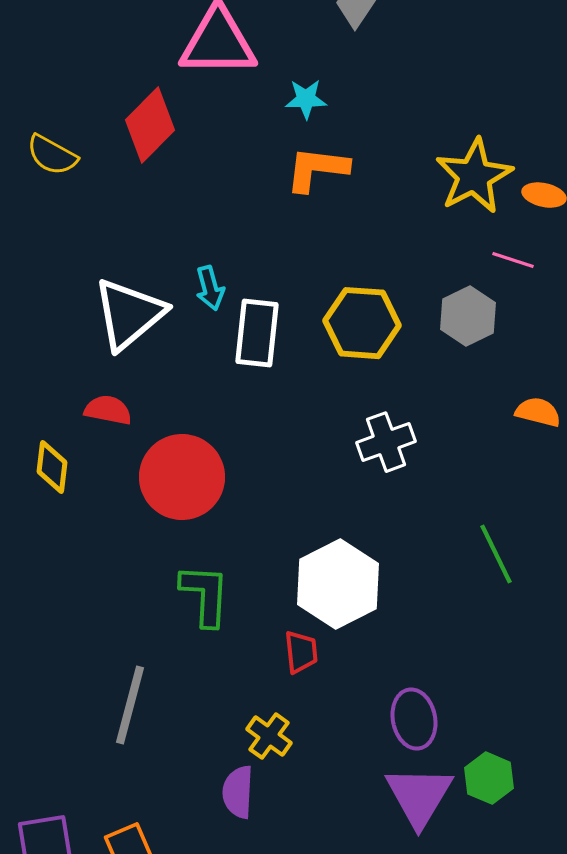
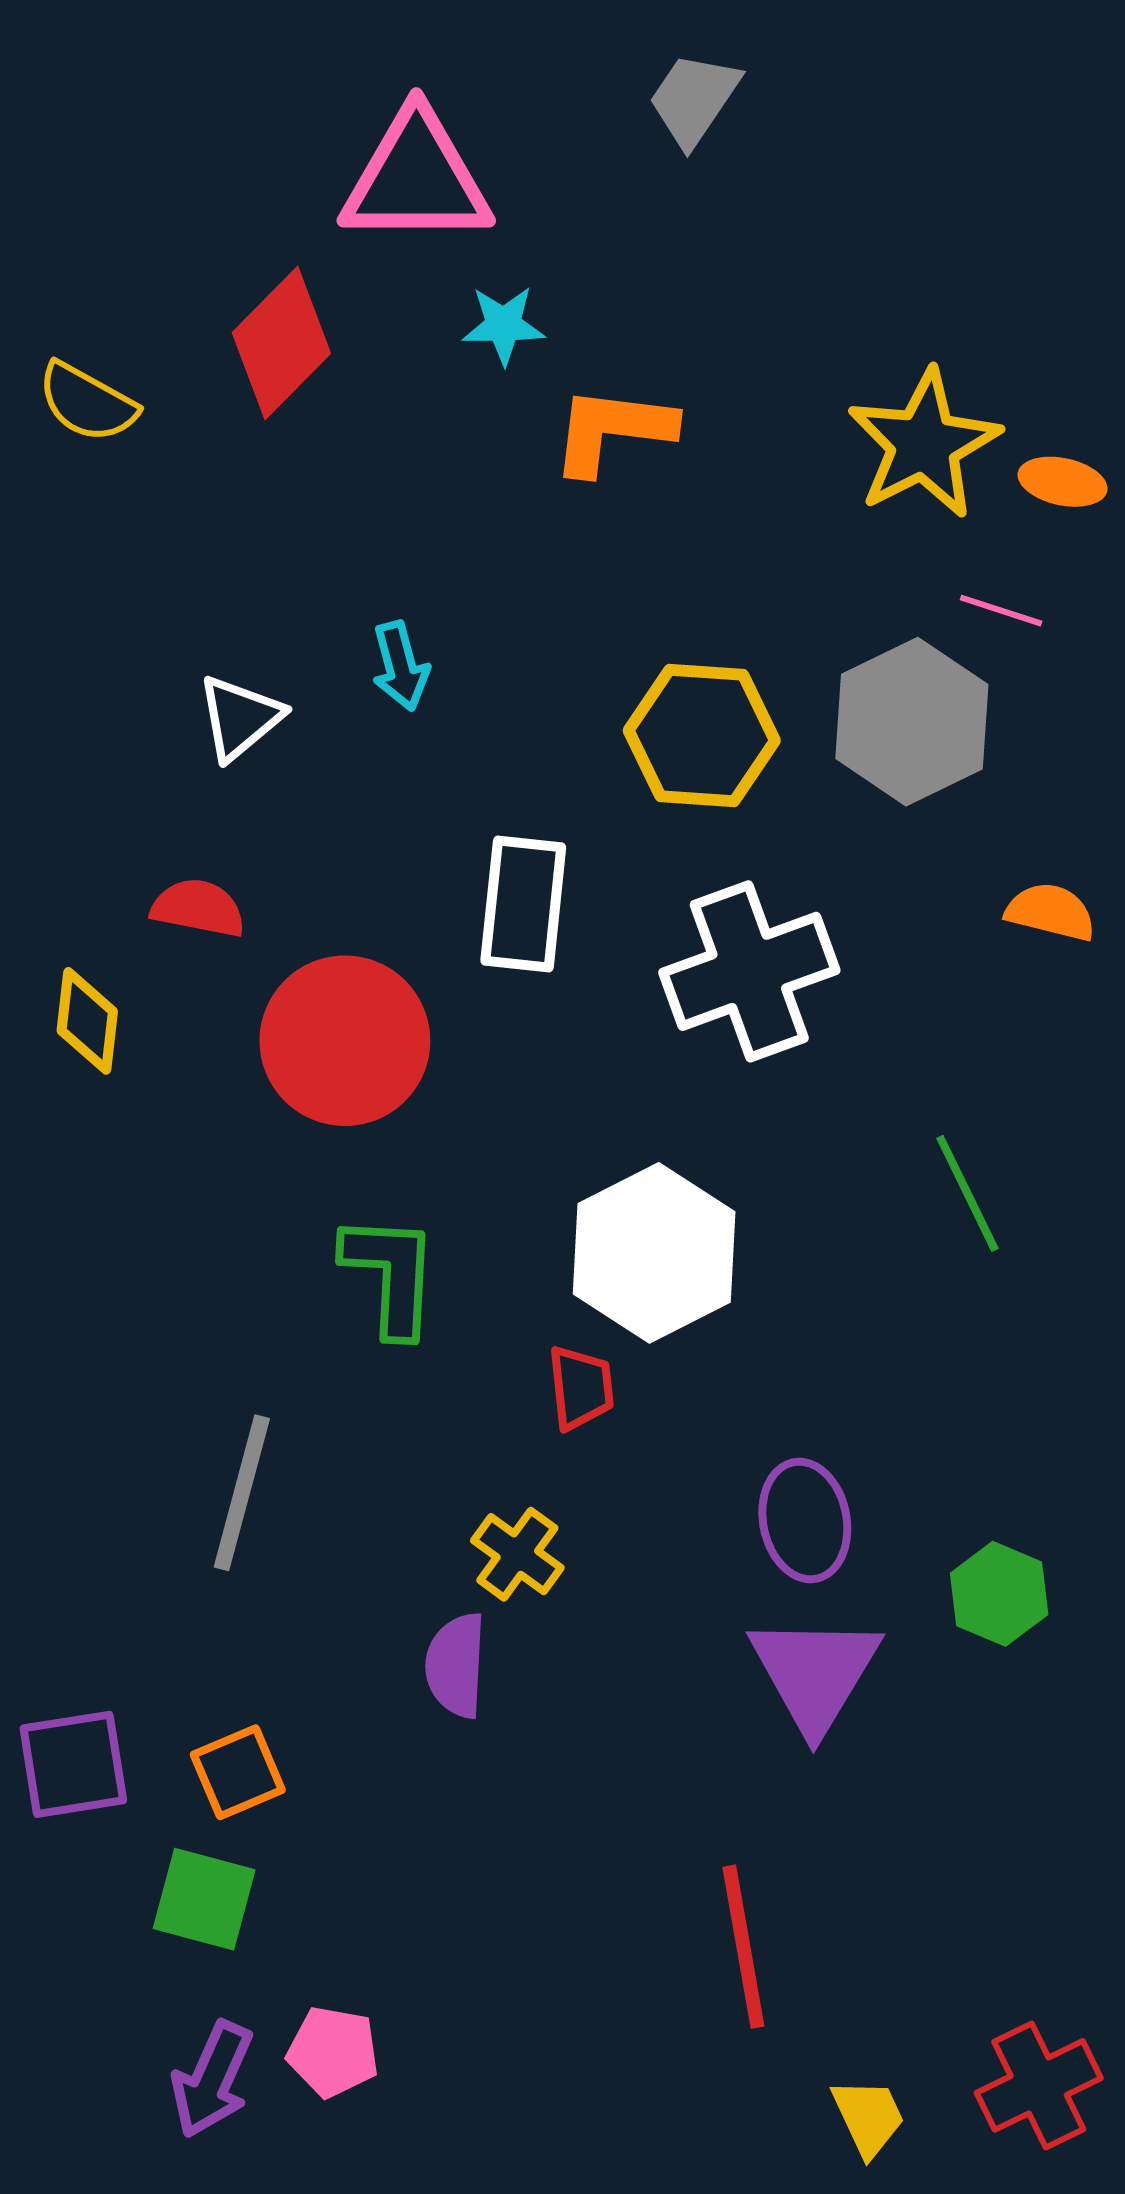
cyan star: (306, 99) -> (504, 325), moved
white triangle: (129, 314) -> (240, 718), size x0.6
gray hexagon: (468, 316) -> (912, 722), size x1.4
white rectangle: (257, 333) -> (523, 904), moved
white cross: (386, 442) -> (749, 971), size x1.5
green hexagon: (489, 778) -> (999, 1594), moved

